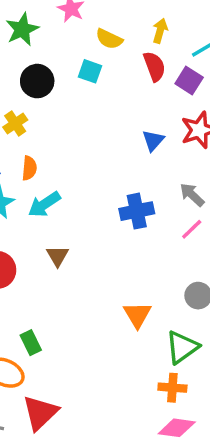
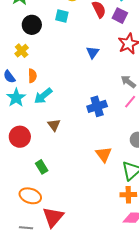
blue triangle: (153, 140) -> (93, 52), moved
blue cross: (137, 211) -> (97, 106), moved
green rectangle: (31, 343) -> (42, 167), moved

